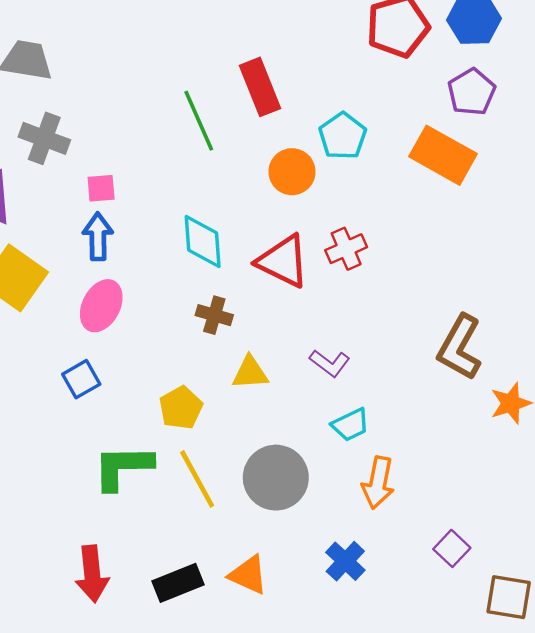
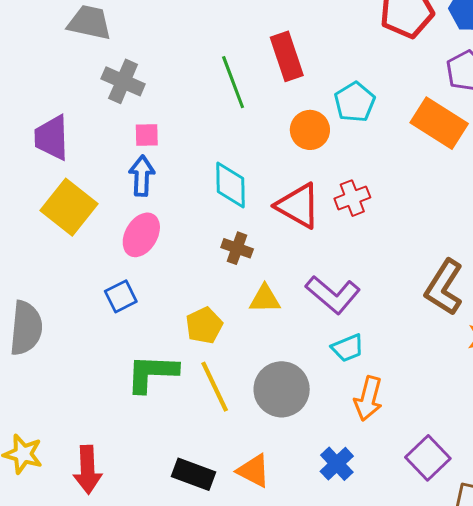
gray cross: (44, 138) -> (123, 81), moved
purple L-shape: (330, 363) -> (333, 295), size x1.6
purple square: (452, 548) -> (428, 458), size x1.4
red arrow: (92, 574) -> (88, 470), moved
black rectangle: (178, 583) -> (193, 474), turned 39

